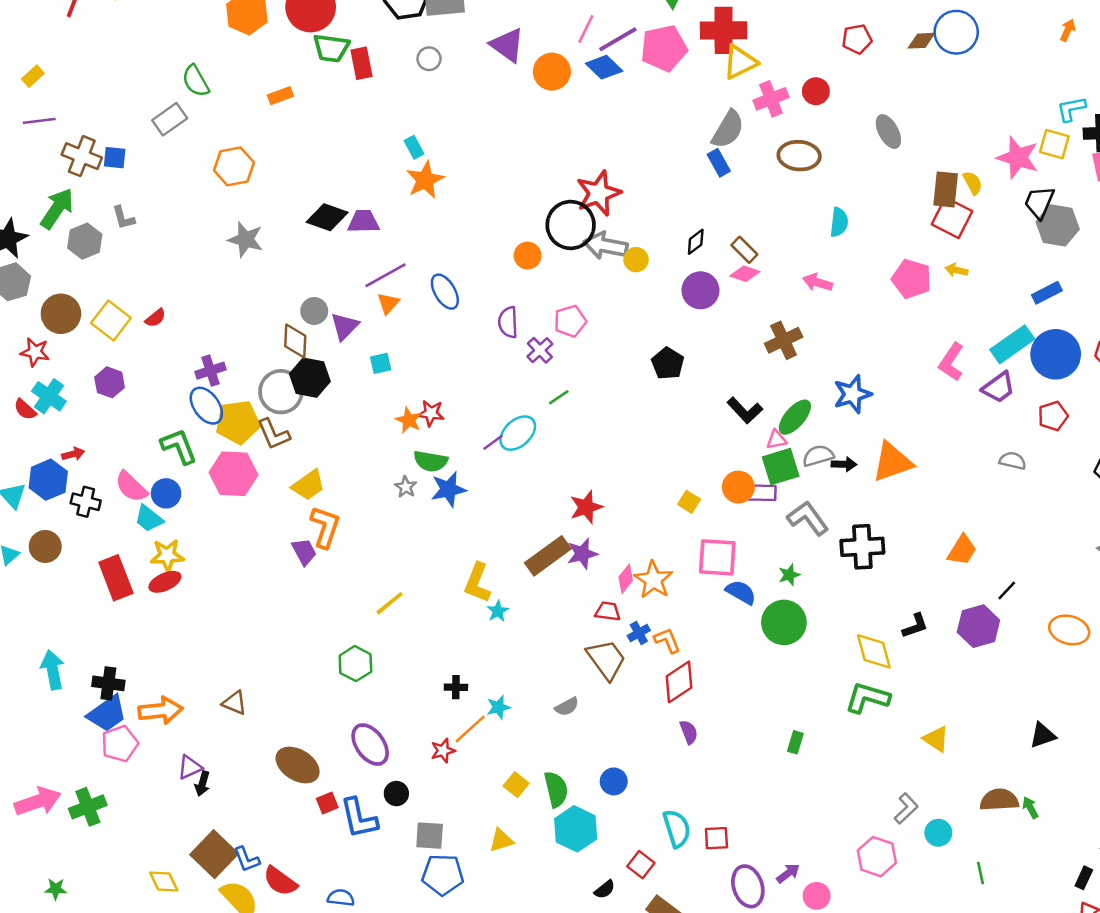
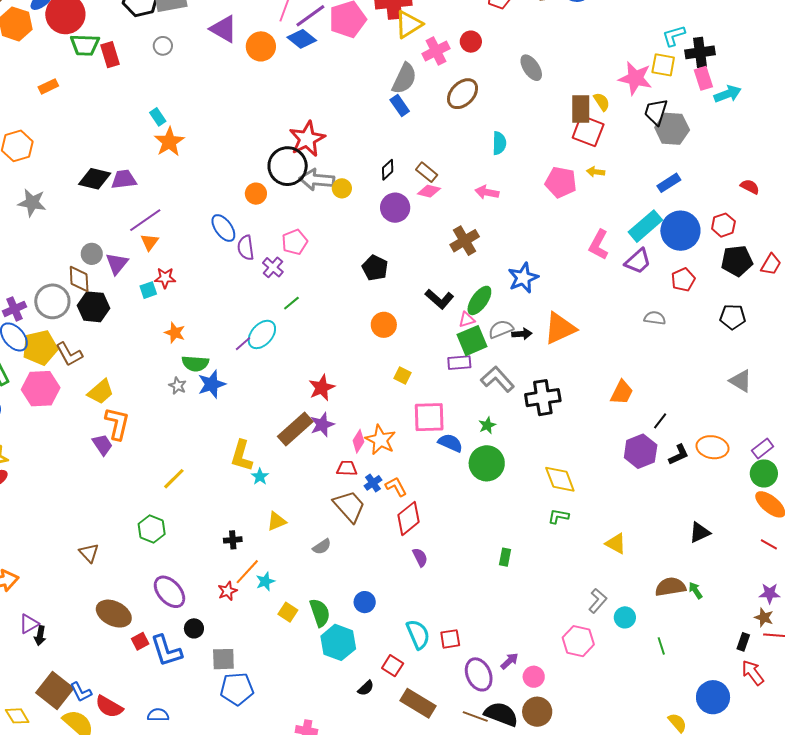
brown ellipse: (799, 156) -> (463, 94), turned -44
blue ellipse: (445, 292) -> (223, 228), moved
gray circle: (281, 392) -> (52, 301), moved
red star: (431, 413) -> (165, 278), moved
orange circle: (738, 487) -> (384, 325), moved
black L-shape: (915, 626) -> (679, 455), moved
green L-shape: (867, 698) -> (558, 516), size x0.6
brown triangle: (234, 703) -> (89, 553), moved, turned 30
cyan star: (498, 707) -> (265, 581), moved
yellow triangle: (501, 840) -> (277, 521), moved

